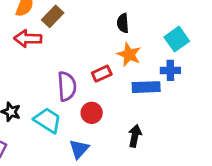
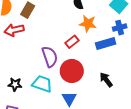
red circle: (92, 113) -> (72, 71), size x1.5
black arrow: (135, 136) -> (106, 80), turned -35

